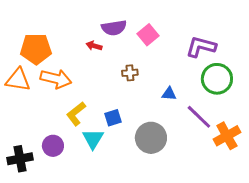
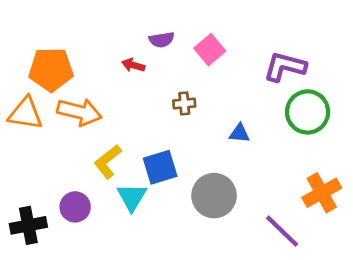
purple semicircle: (114, 28) -> (162, 40), size x0.7
purple line: (199, 117) -> (282, 231), moved
blue square: (113, 118) -> (160, 167), size x1.4

